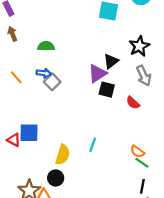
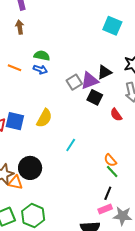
green semicircle: (46, 46) -> (42, 56), moved
orange line: (16, 77) -> (14, 68), turned -40
gray square: (52, 82) -> (74, 82), moved
yellow semicircle: (63, 155) -> (44, 118), moved
black circle: (56, 178) -> (30, 168), size x1.5

